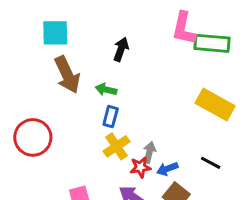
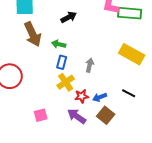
black arrow: (121, 49) -> (69, 17), turned 42
gray arrow: (149, 152) -> (90, 65), moved

